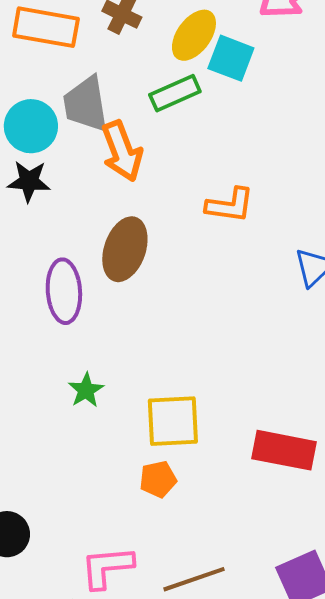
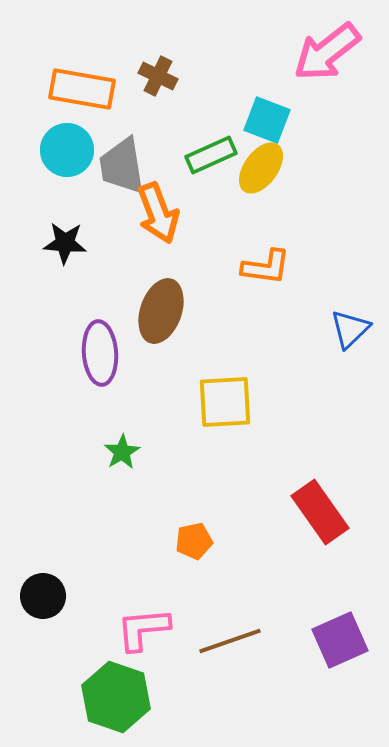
yellow ellipse: (194, 35) -> (261, 168), moved
cyan circle: (31, 126) -> (67, 150), moved
yellow square: (173, 421) -> (225, 402), moved
red rectangle: (284, 450) -> (320, 512), turned 44

